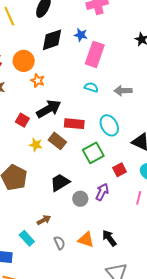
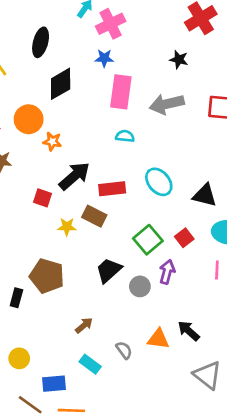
blue star: (81, 35) -> (104, 58), moved
gray arrow: (123, 91) -> (167, 104), moved, size x1.4
green square: (93, 153) -> (148, 240), moved
brown arrow: (44, 220) -> (84, 325), moved
cyan rectangle: (27, 238) -> (90, 364), moved

